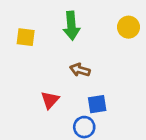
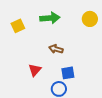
green arrow: (71, 26) -> (50, 18), turned -90
yellow square: (26, 37) -> (18, 26), turned -32

